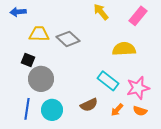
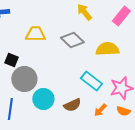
yellow trapezoid: (39, 34) -> (35, 34), moved
gray diamond: (68, 39) -> (72, 40), moved
cyan circle: (52, 110) -> (43, 99), moved

